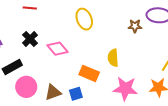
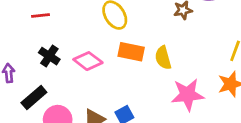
orange rectangle: (89, 73) -> (131, 52), moved

